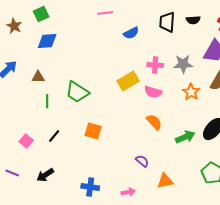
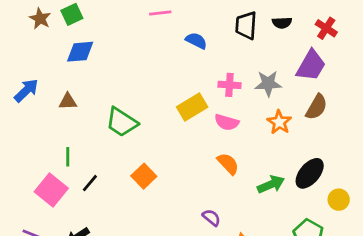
brown star: (14, 26) -> (40, 19), moved
blue semicircle: (131, 33) -> (196, 41), turned -126
green line: (47, 101) -> (68, 157), moved
orange square: (93, 131) -> (144, 176), turned 30
pink square: (26, 141) -> (51, 190), size x1.6

